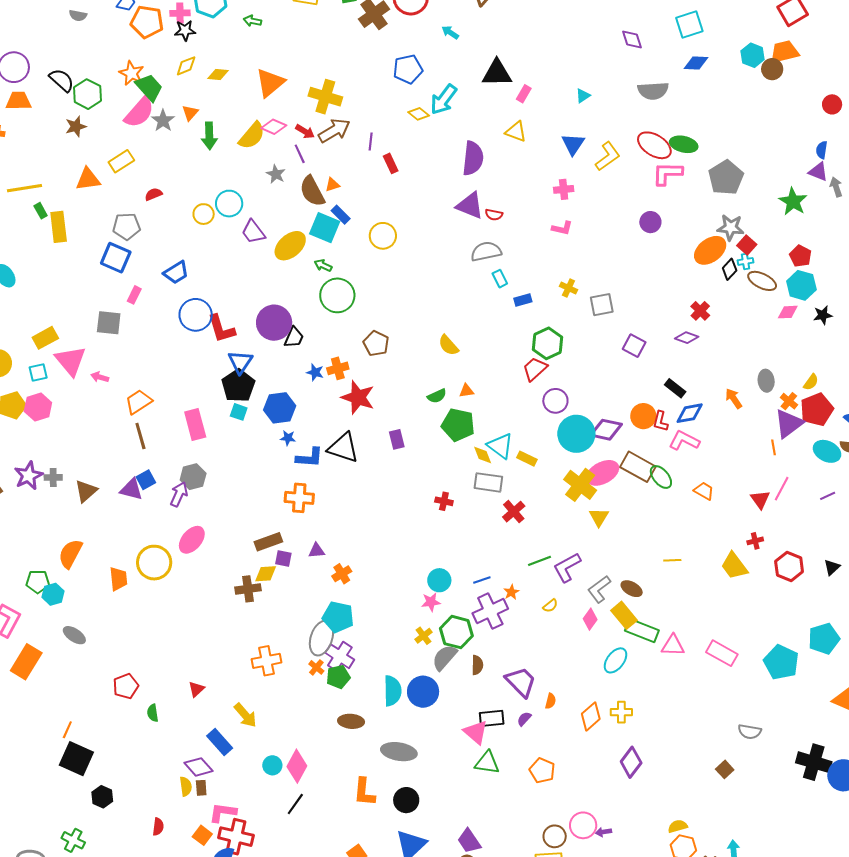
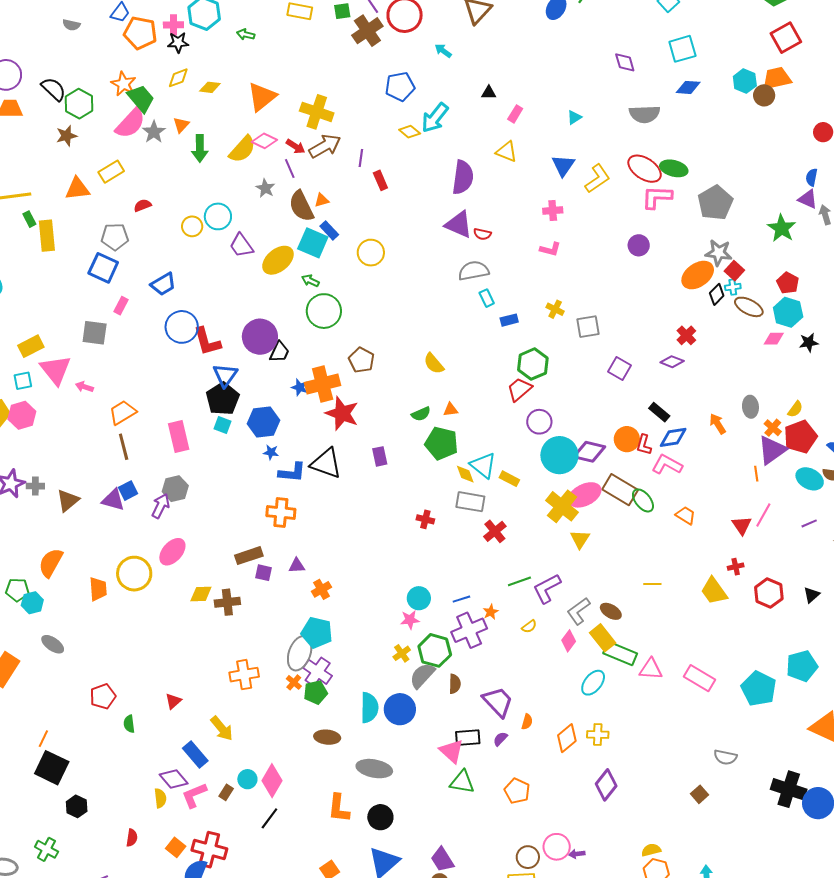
black triangle: (497, 73) -> (489, 93), size x0.5
orange cross: (338, 368) -> (323, 384), size x1.6
yellow diamond: (266, 574) -> (201, 594), moved
brown rectangle: (201, 788) -> (226, 792), moved, turned 35
pink L-shape: (223, 812) -> (194, 795), moved, turned -32

